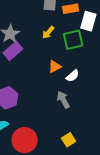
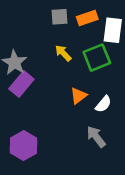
yellow arrow: (48, 32) -> (63, 53), turned 104

